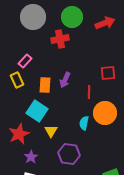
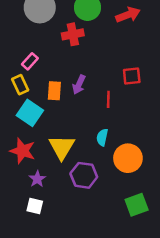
cyan square: (37, 111) -> (30, 113), moved
orange circle: (105, 113) -> (128, 158), moved
yellow triangle: (51, 131) -> (62, 147), size x1.6
red star: (19, 134) -> (23, 151), turned -30

